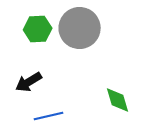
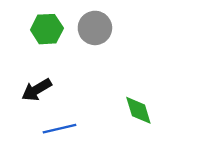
gray circle: (80, 28) -> (95, 28), size x0.7

